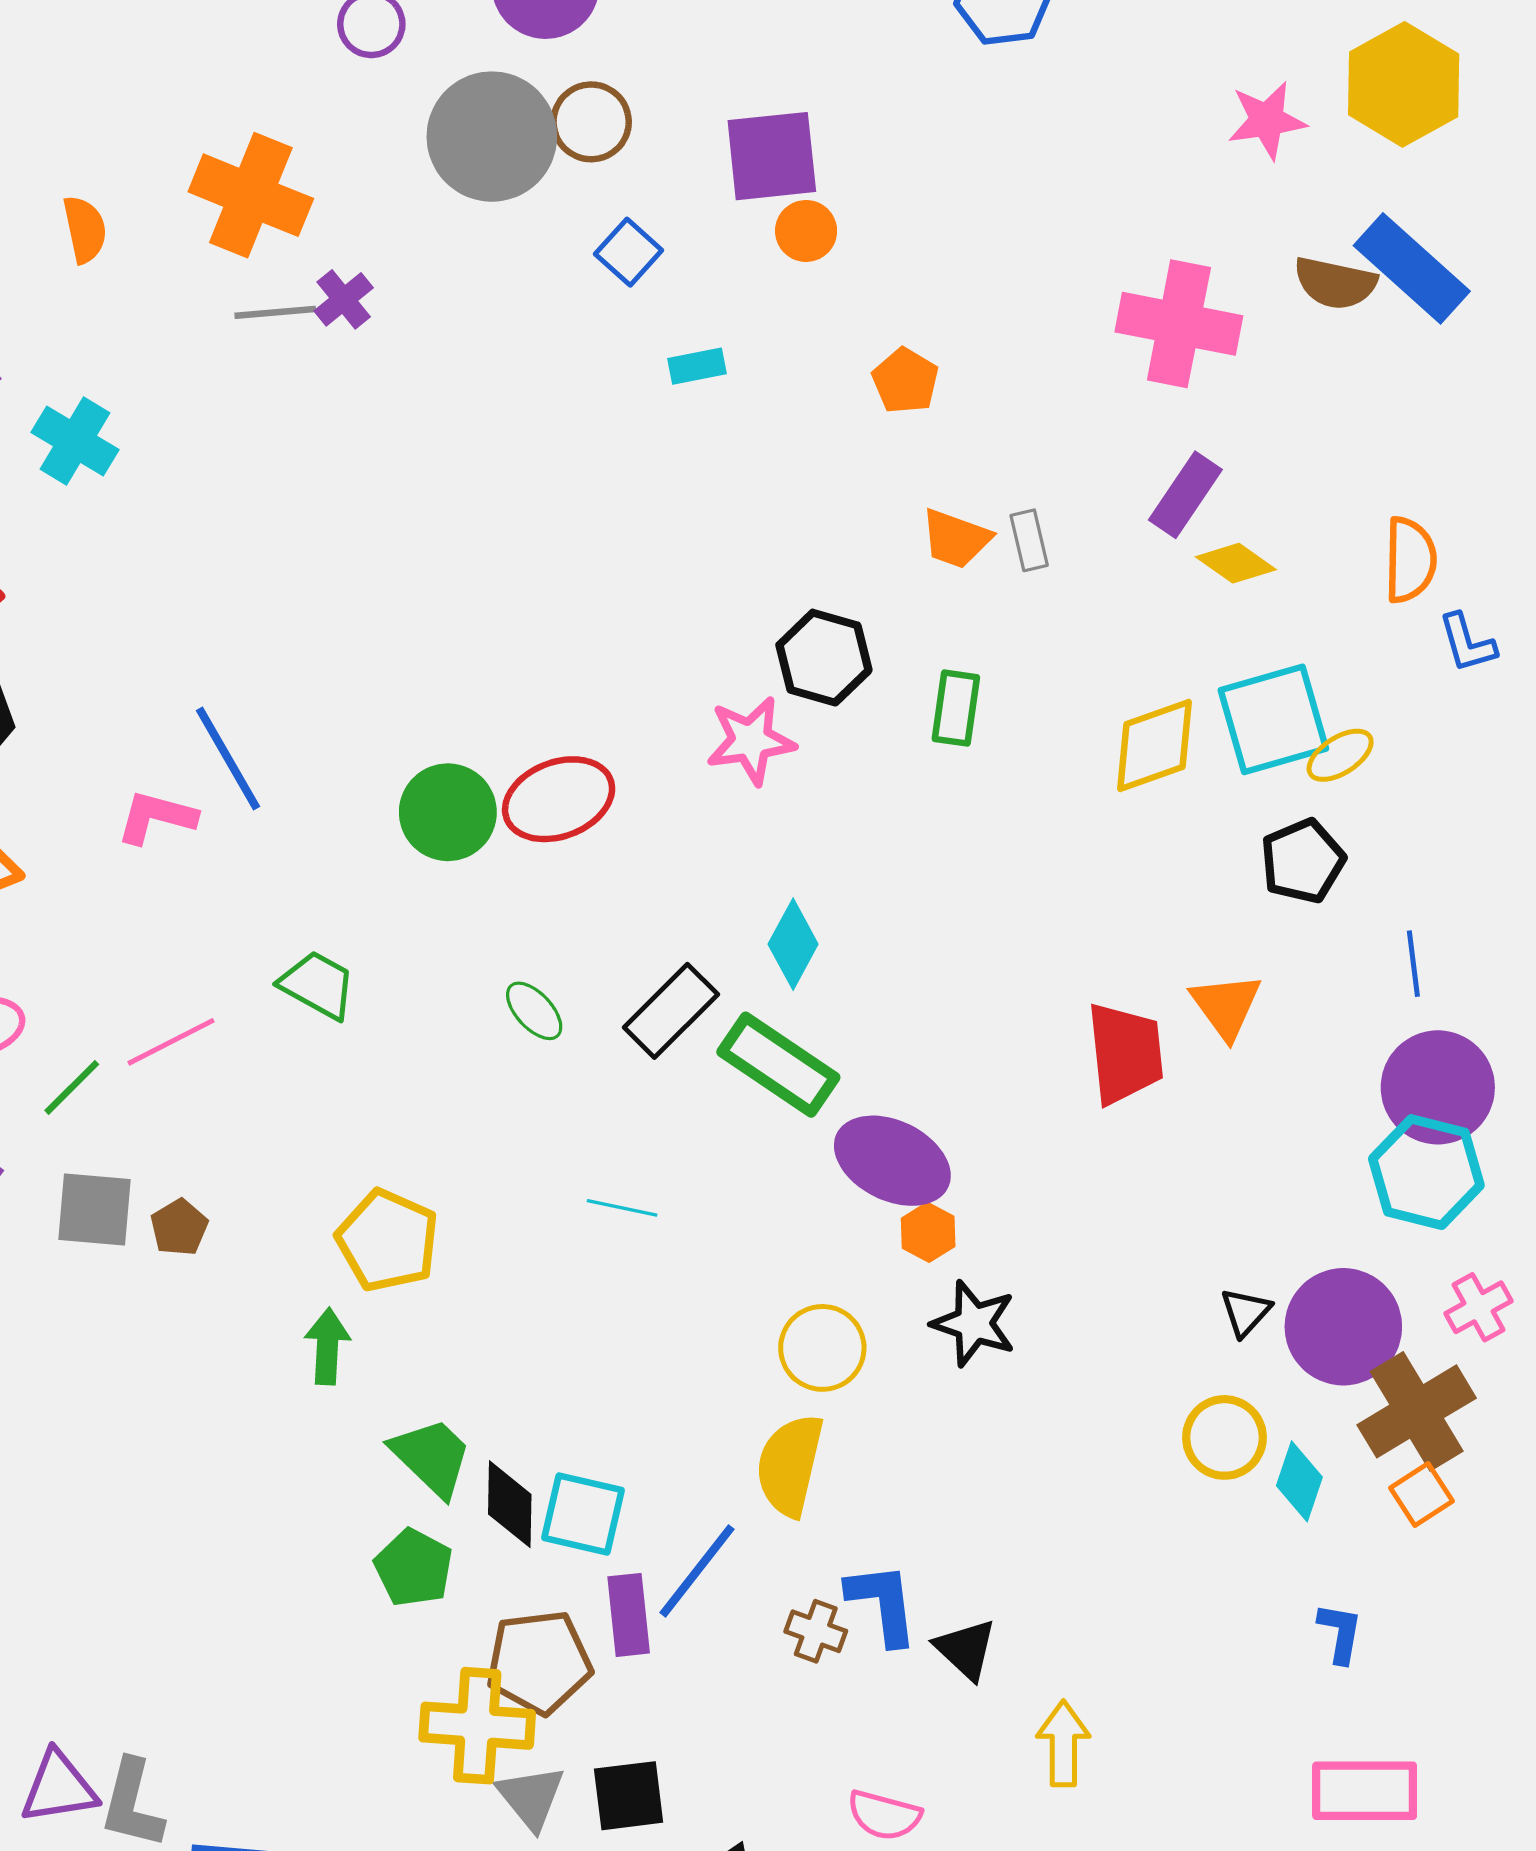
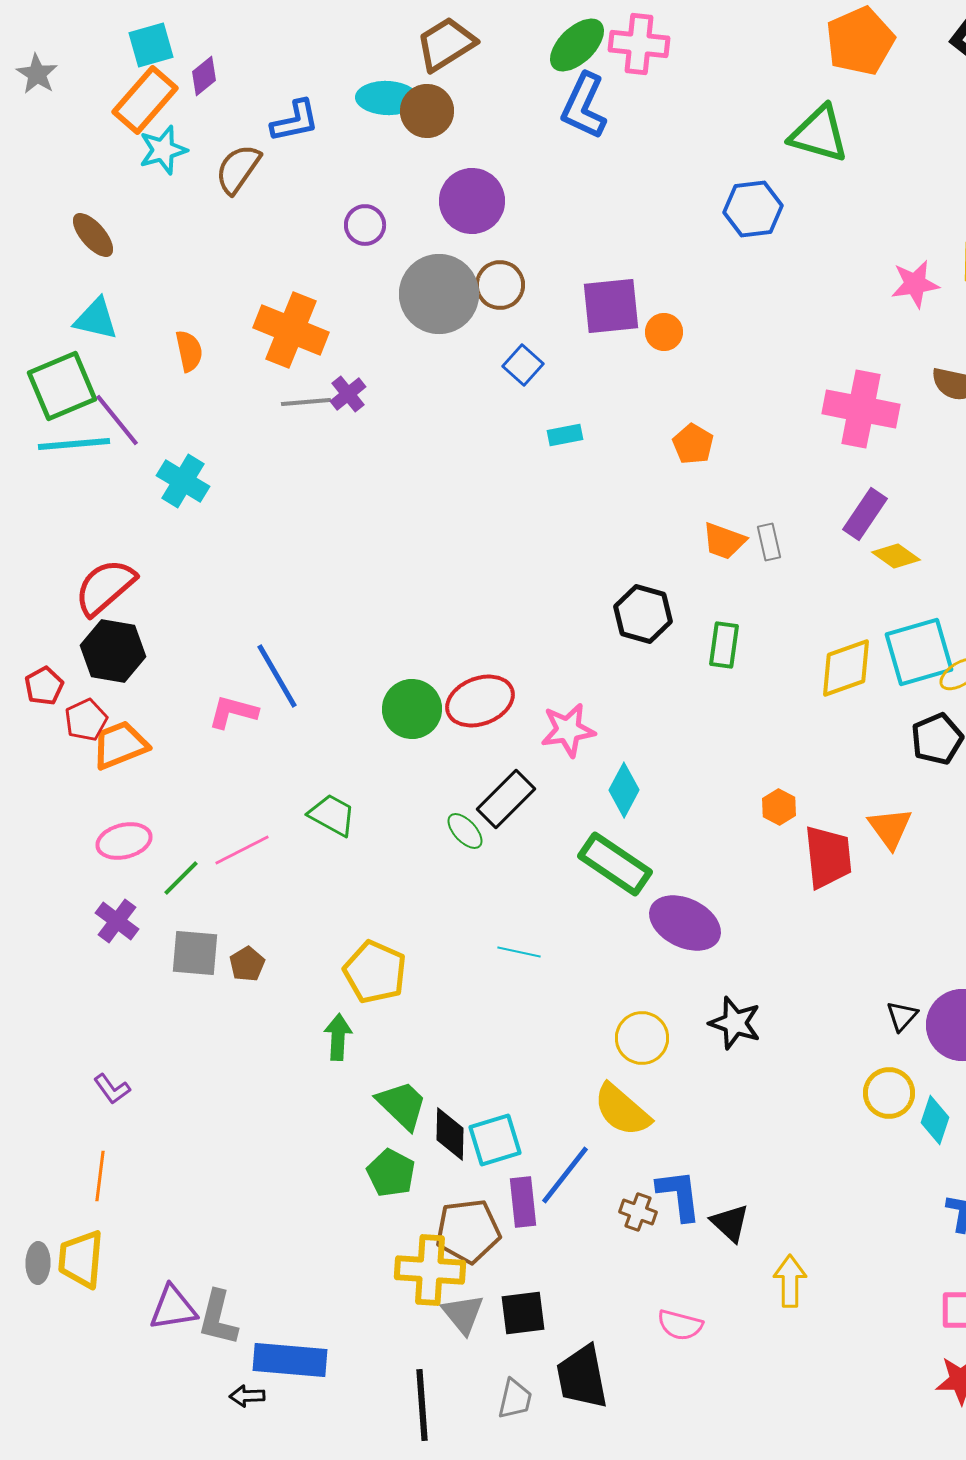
orange circle: (806, 231) -> (664, 332), moved
pink star: (751, 741) -> (568, 730), moved
black rectangle: (671, 1011) -> (506, 799), moved
orange hexagon: (928, 1232) -> (779, 807), moved
yellow semicircle: (790, 1465) -> (622, 1110), turned -62
cyan square: (583, 1514) -> (495, 1140), turned -30

